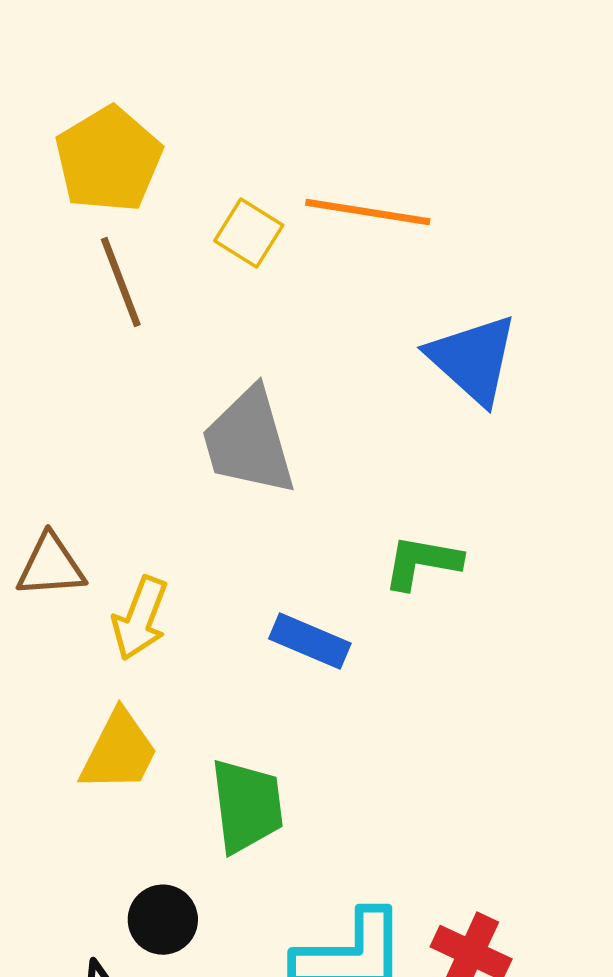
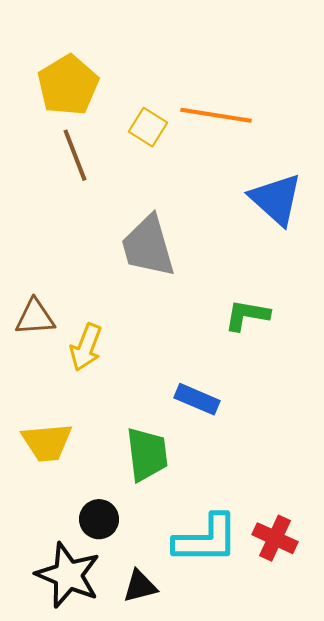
blue rectangle: (310, 641) -> (197, 399), moved
yellow trapezoid: (119, 751) -> (47, 442), moved, turned 58

